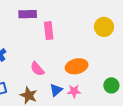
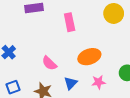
pink rectangle: (49, 31) -> (70, 22), moved
pink star: (74, 91) -> (99, 82), moved

